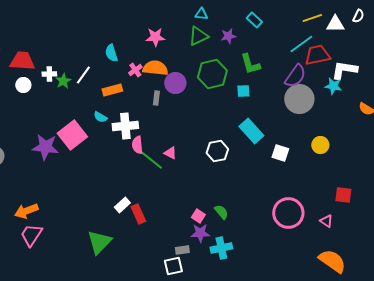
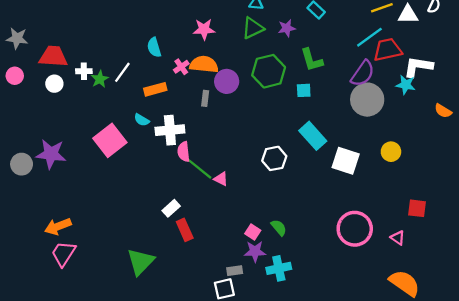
purple star: (45, 147) -> (51, 154), moved
pink triangle: (170, 153) -> (221, 179), moved
white square: (280, 153) -> (346, 161), size x1.4
white rectangle: (122, 205) -> (171, 208), moved

